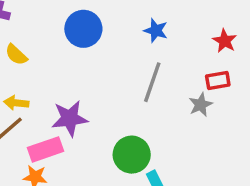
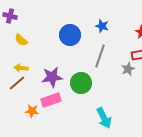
blue circle: (83, 29) -> (70, 35), moved
pink rectangle: (46, 149) -> (51, 100), moved
green circle: (132, 155) -> (81, 83), moved

